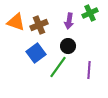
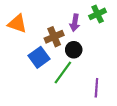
brown cross: (39, 25) -> (54, 37), moved
purple line: (89, 70) -> (96, 88), moved

